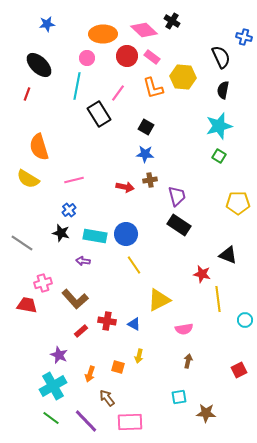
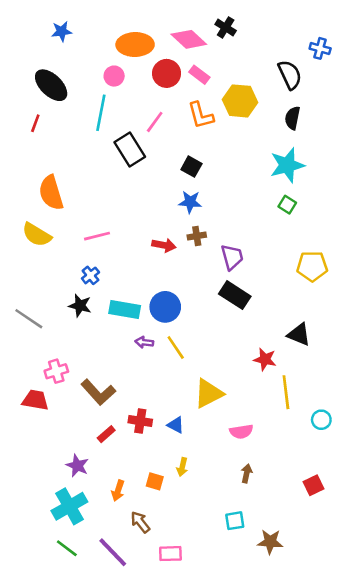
purple arrow: (83, 261) -> (144, 342), moved
pink rectangle: (130, 422) -> (170, 554), size x0.7

